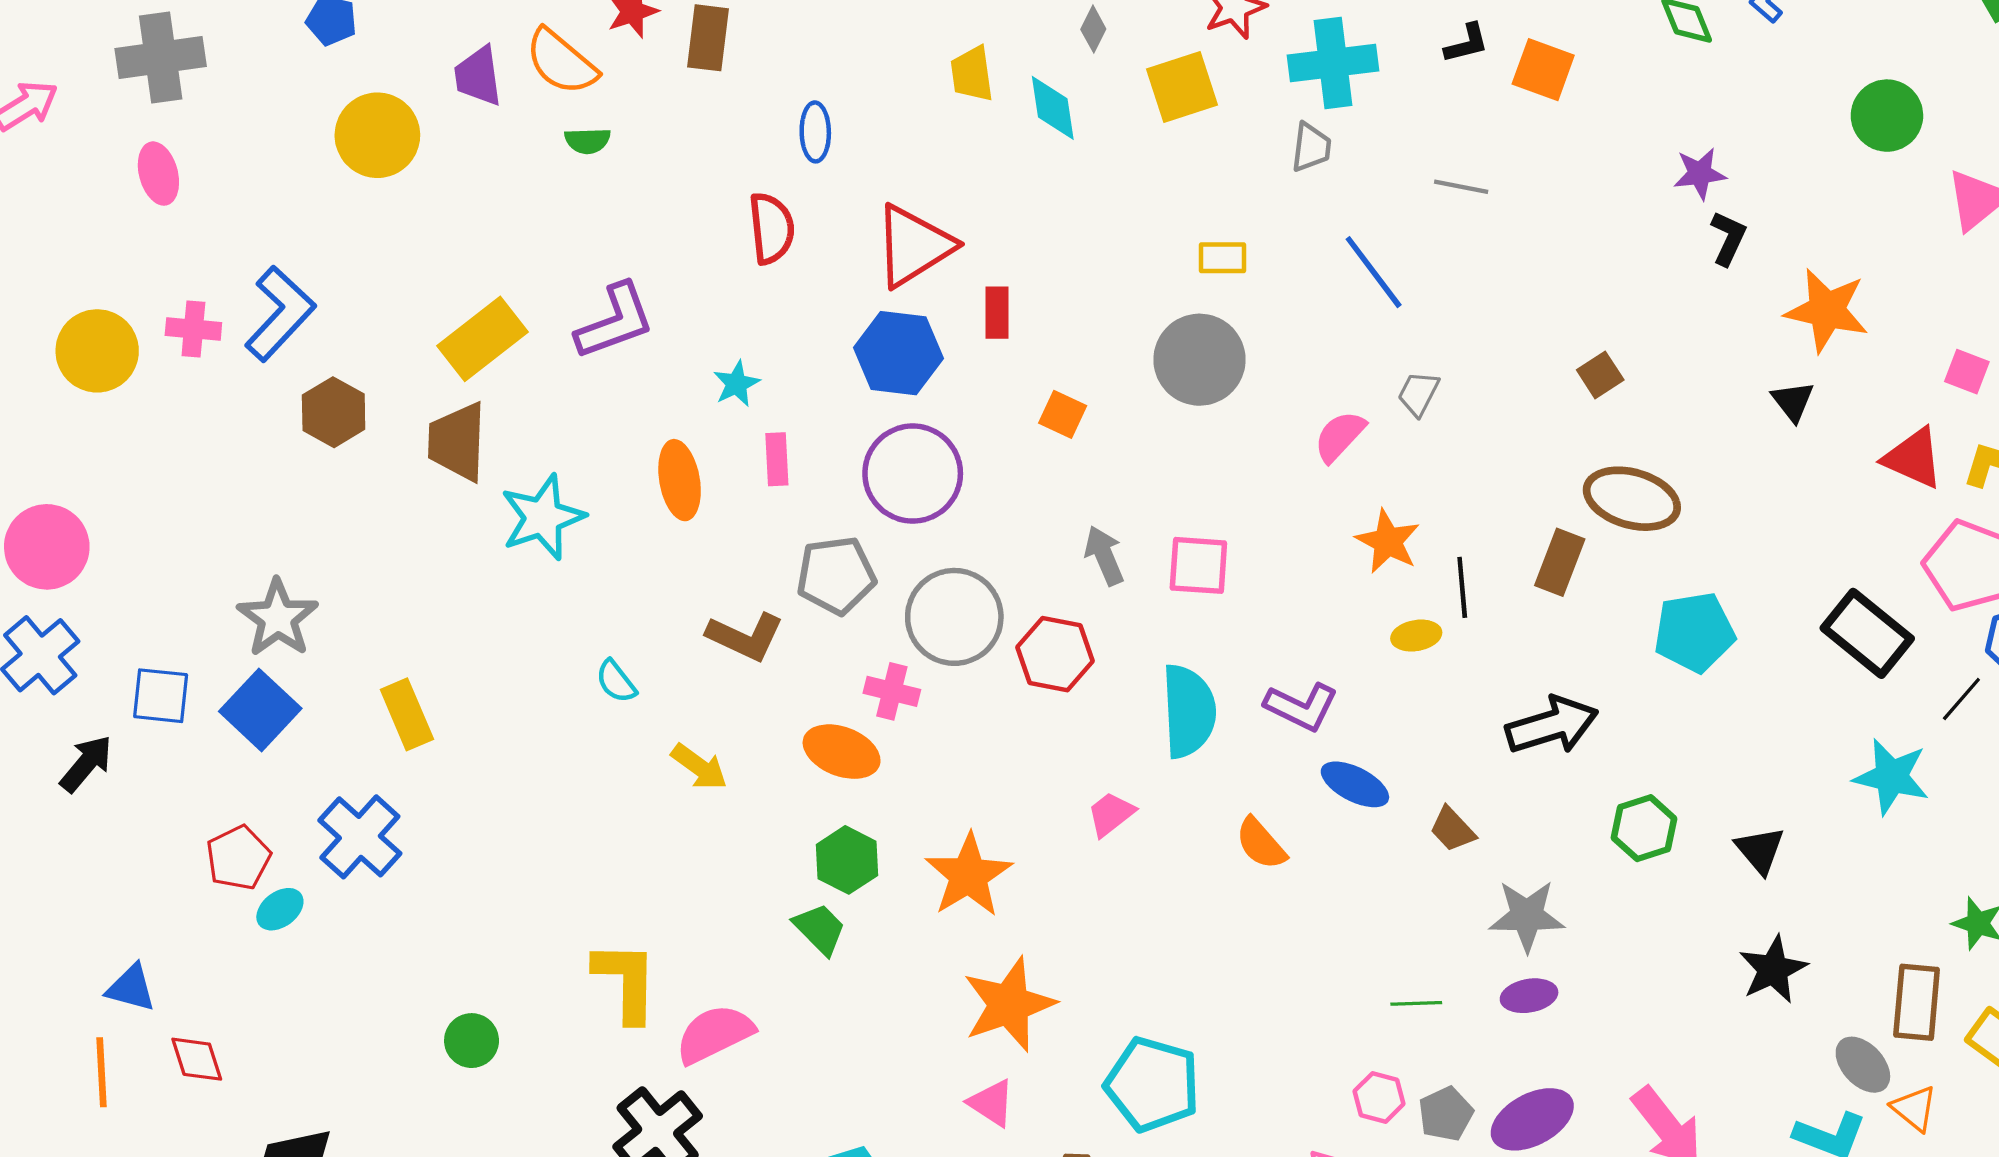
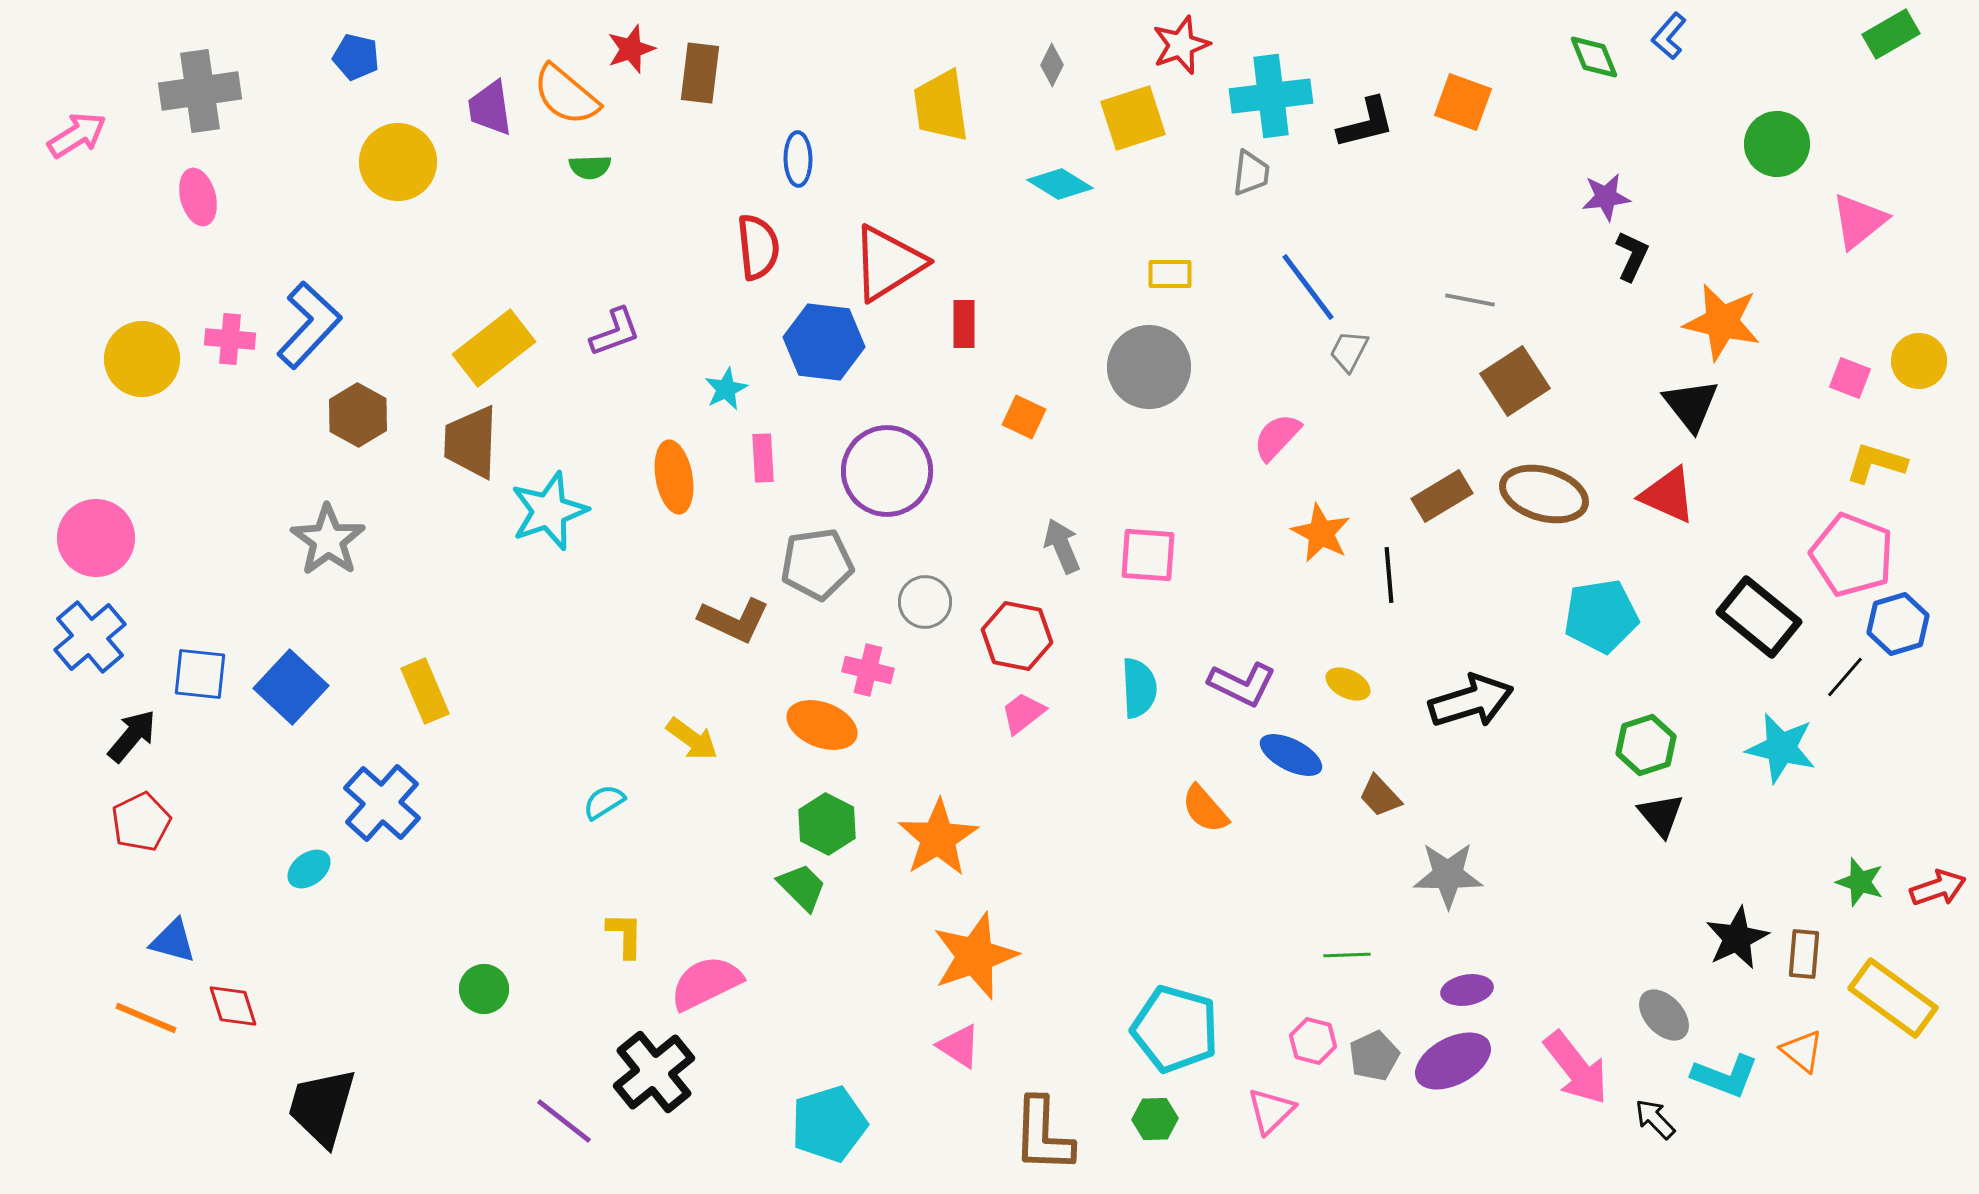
black L-shape: (1467, 43) -> (1366, 123), moved, size x1.4
yellow trapezoid: (972, 74) -> (941, 106), size x1.4
cyan diamond: (1053, 108) -> (1060, 184), moved, turned -50
gray line: (1461, 187) -> (1470, 300), moved
purple L-shape: (615, 321) -> (615, 332), size x0.7
blue hexagon: (898, 353) -> (824, 342), moved
brown square: (1600, 375) -> (1515, 381), size x1.6
gray trapezoid: (1418, 394) -> (1349, 351), moved
black triangle: (1793, 401) -> (1691, 405), size x1.4
red triangle: (1913, 458) -> (1668, 495), moved
brown rectangle: (1560, 562) -> (1442, 496), moved, turned 38
gray circle: (954, 617) -> (925, 602), size x0.6
gray star: (278, 618) -> (328, 540), moved
yellow ellipse: (1416, 636) -> (1348, 684), moved, turned 36
cyan semicircle: (616, 682) -> (604, 802), moved, turned 96
cyan semicircle: (1189, 711) -> (1139, 688), size x0.7
pink trapezoid: (1111, 814) -> (1023, 713), moved
green hexagon: (1644, 828) -> (1646, 745), moved
red pentagon: (238, 858) -> (141, 822), moved
black star: (1773, 969) -> (1737, 938), moved
yellow L-shape: (626, 981) -> (625, 935), size x0.6
purple ellipse: (1529, 996) -> (1467, 990), moved
brown rectangle: (1917, 1002) -> (1804, 954), size x0.7
gray ellipse: (1863, 1065) -> (1664, 1015), moved
orange line: (102, 1072) -> (146, 1018), turned -64
cyan pentagon: (1152, 1084) -> (1175, 1029), moved

